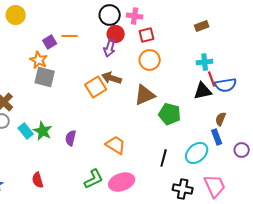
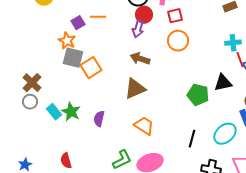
orange square: (96, 87) -> (91, 68), moved
black triangle: (203, 91) -> (223, 83), moved
brown triangle: (145, 95) -> (135, 89), moved

